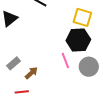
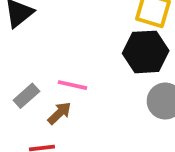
pink line: (65, 60) -> (72, 85), moved, turned -56

